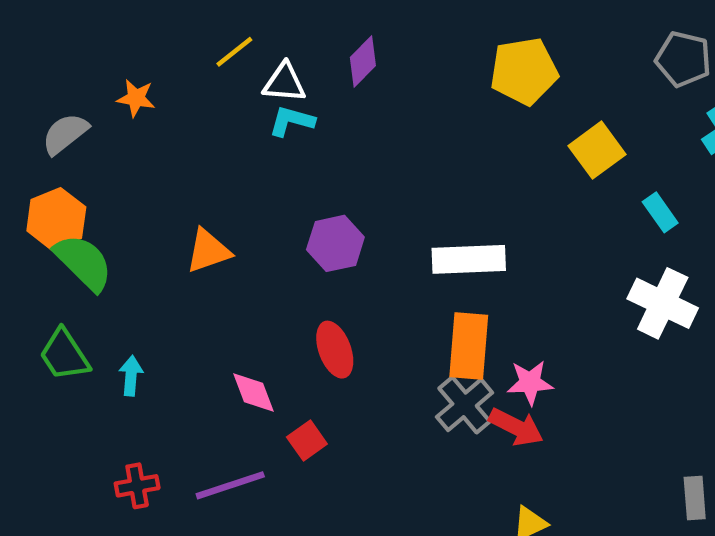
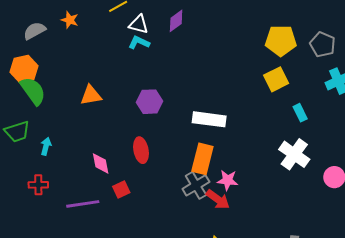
yellow pentagon: (524, 71) -> (281, 41), moved
green trapezoid: (64, 355) -> (17, 132), turned -84
red cross: (137, 486) -> (38, 185), moved

